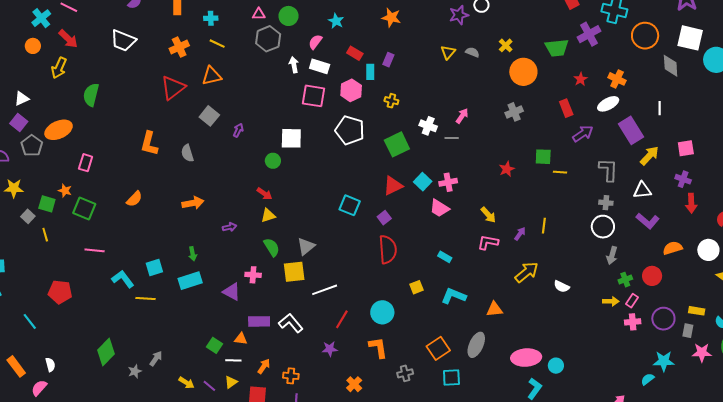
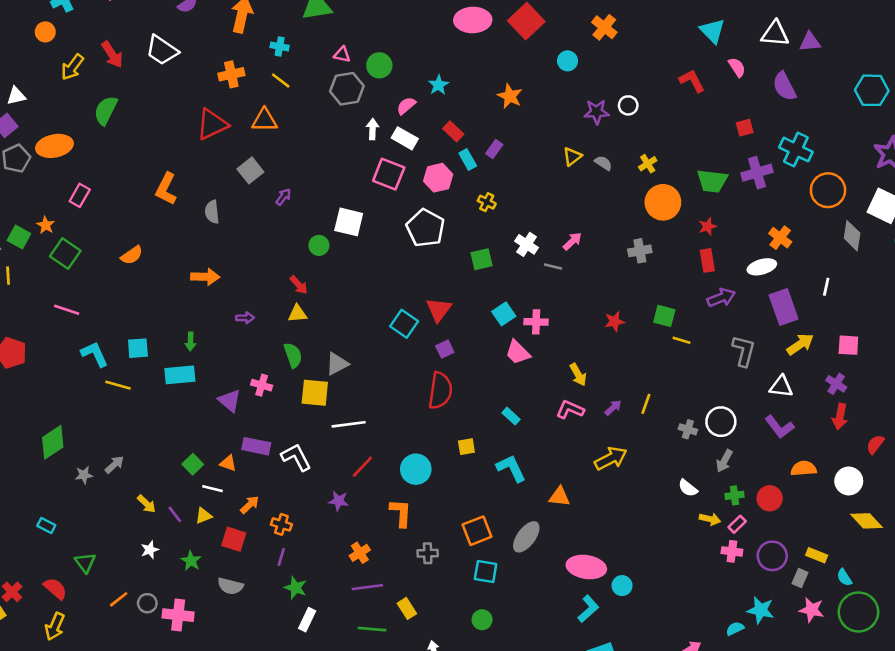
red arrow: (68, 39) -> (112, 55), moved
cyan rectangle: (370, 72) -> (468, 159), turned -42
red star: (581, 79) -> (708, 226), moved
green square: (397, 144) -> (481, 259), size x0.7
red triangle: (393, 186) -> (439, 310), moved, turned -40
gray cross: (606, 203) -> (688, 429), moved
white semicircle: (562, 286) -> (688, 488), moved
cyan L-shape: (454, 296) -> (511, 468), turned 30

